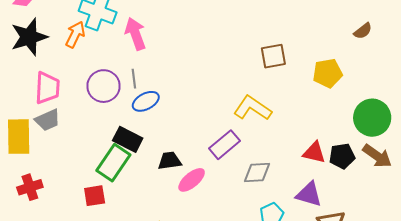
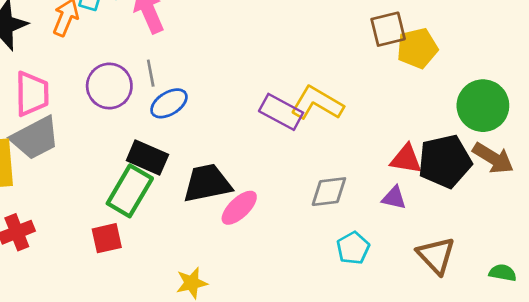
brown square: (273, 56) -> (388, 29), moved
gray trapezoid: (48, 120) -> (35, 138), size x1.4
purple rectangle: (225, 145) -> (281, 112), moved, turned 72
black pentagon: (342, 156) -> (445, 161), size x1.5
black trapezoid: (170, 161) -> (207, 183), size x1.5
purple triangle: (309, 194) -> (394, 198), moved, size x0.7

